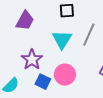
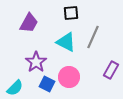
cyan triangle: (62, 40) -> (66, 42), turned -35

